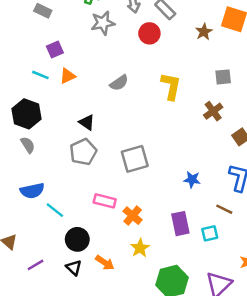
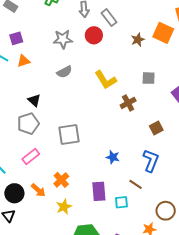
gray star: (103, 23) -> (63, 39), moved
yellow L-shape: (171, 86) -> (106, 80), turned 130
brown cross: (213, 111) -> (128, 103), moved
pink rectangle: (105, 201) -> (31, 156), moved, turned -60
orange arrow: (105, 263) -> (38, 190), moved

